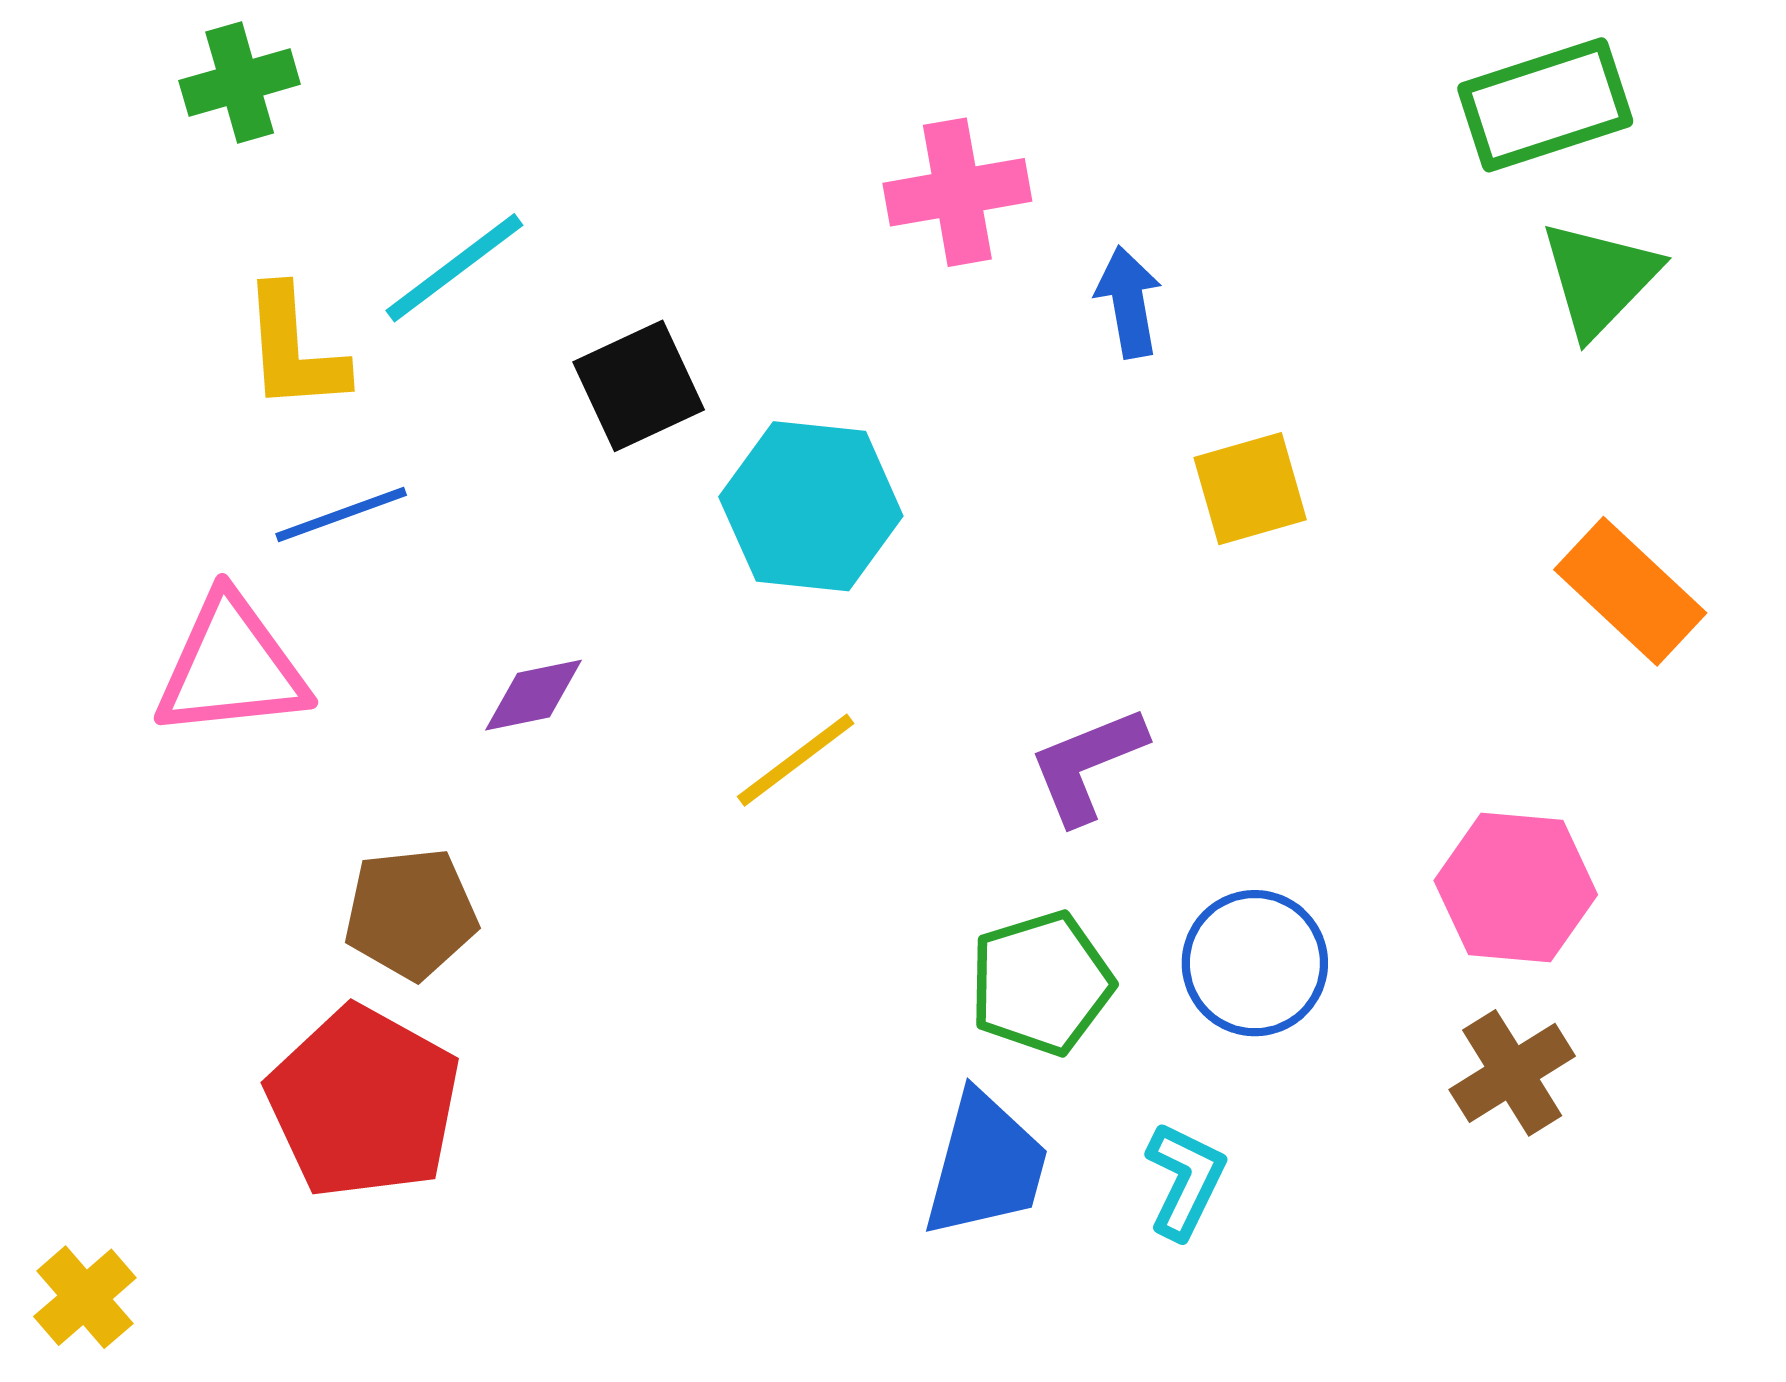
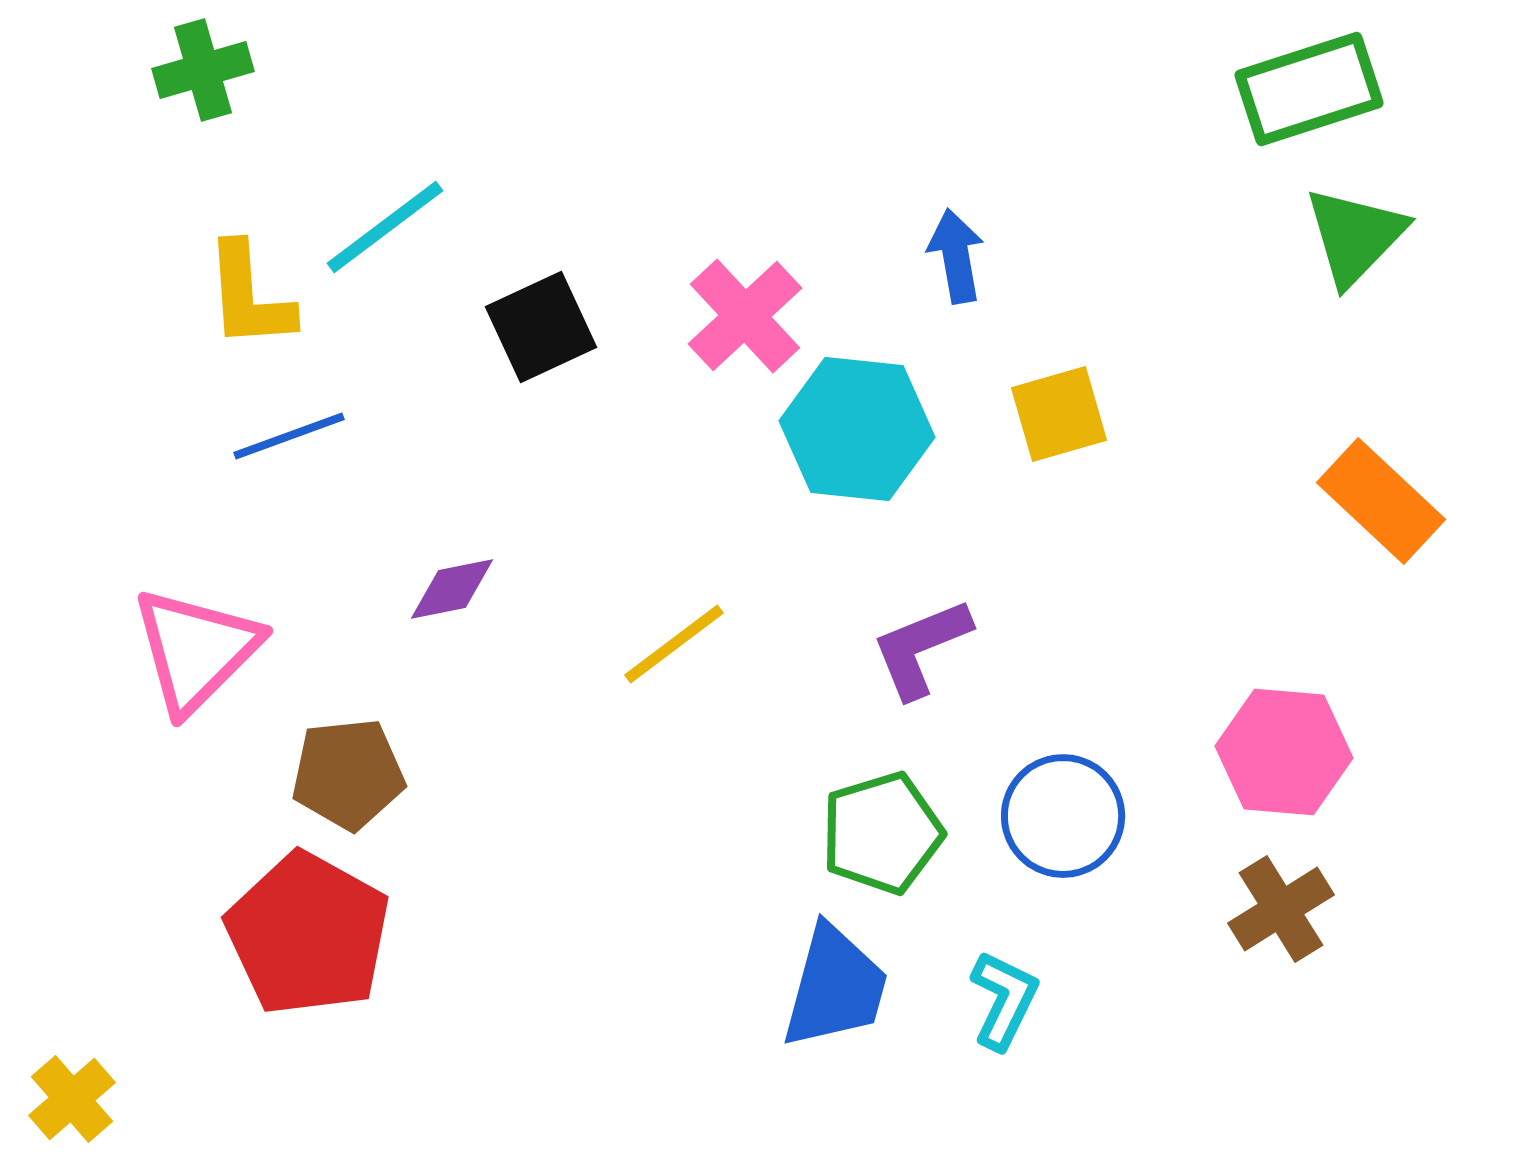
pink cross: (957, 192) -> (745, 316), moved, turned -33
cyan hexagon: (811, 506) -> (857, 429), moved
pink triangle: (231, 667) -> (196, 650), moved, turned -39

